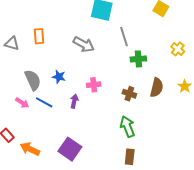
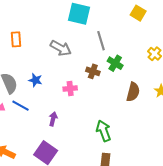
green cross: (138, 59) -> (115, 63), turned 35
brown cross: (129, 94) -> (93, 71), moved
purple arrow: (74, 101) -> (53, 119), moved

